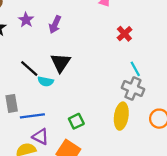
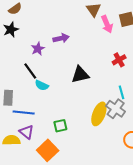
purple star: (26, 20) -> (38, 49), moved
purple arrow: (55, 24) -> (61, 38), turned -140
black triangle: (61, 63) -> (80, 75), moved, turned 30
yellow ellipse: (121, 116) -> (99, 114), moved

